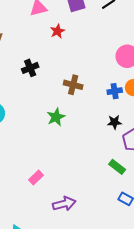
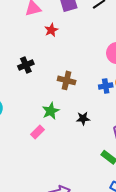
black star: (114, 122) -> (83, 118), moved
pink rectangle: (36, 178) -> (37, 132), moved

